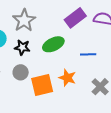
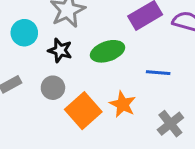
orange square: (42, 85) -> (83, 111), turned -35

